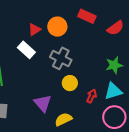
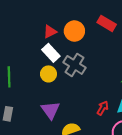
white rectangle: (26, 50) -> (51, 53), moved
yellow circle: (70, 83) -> (48, 74), moved

